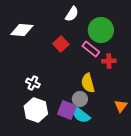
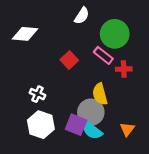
red square: (61, 44) -> (69, 60), moved
gray circle: (80, 99) -> (91, 112), size x1.5
orange triangle: (121, 106) -> (127, 129), moved

